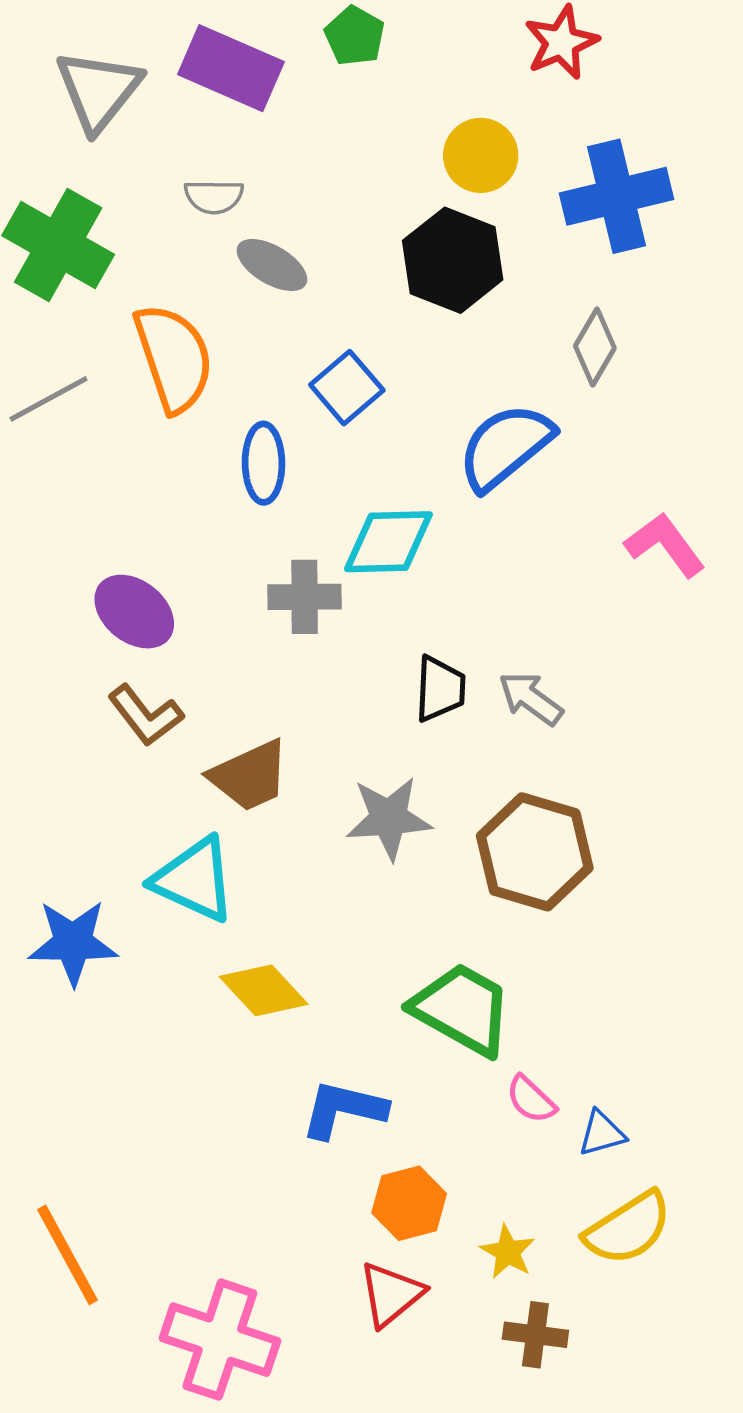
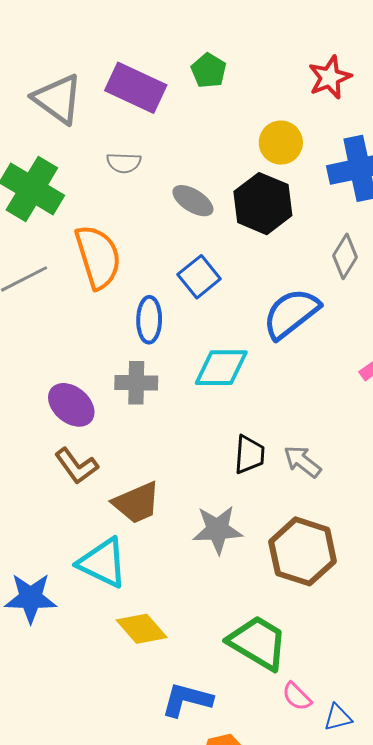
gray triangle: (98, 90) -> (58, 99), turned -34
gray ellipse: (272, 265) -> (193, 201), moved
gray cross: (305, 597) -> (136, 383), moved

